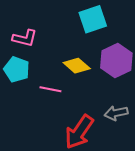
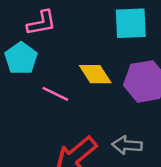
pink L-shape: (25, 38) -> (41, 23), turned -40

